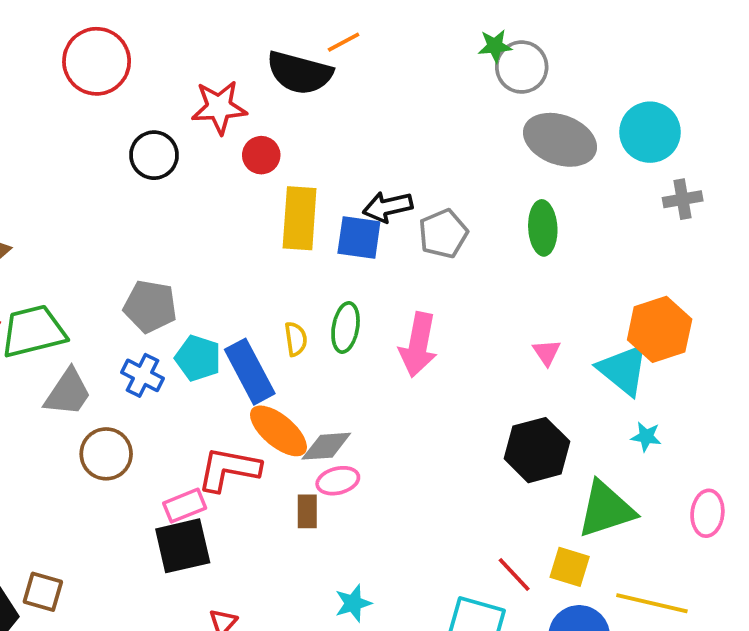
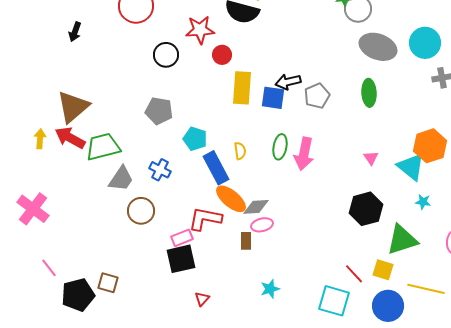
gray pentagon: (150, 306) -> (159, 111), moved
green ellipse: (346, 327) -> (280, 147), moved
cyan pentagon: (198, 358) -> (195, 139), moved

